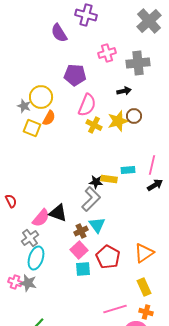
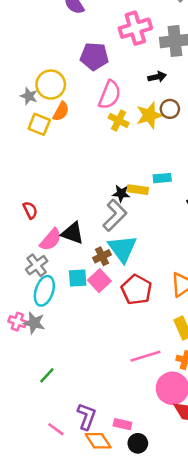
pink cross: (107, 53) -> (135, 28), size x1.4
red semicircle: (11, 201) -> (30, 210), moved
cyan triangle: (97, 225) -> (122, 249), size x1.4
cyan square: (83, 269) -> (78, 278), moved

